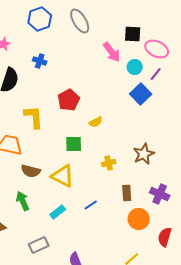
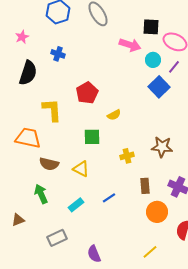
pink arrow: (112, 52) -> (130, 45), turned -35
brown star: (144, 154) -> (162, 147), turned 30
yellow triangle: (63, 176) -> (81, 169), size x0.7

